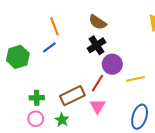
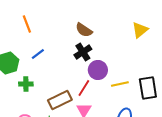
orange line: (55, 26) -> (27, 24), moved
green cross: (37, 98) -> (26, 84), moved

